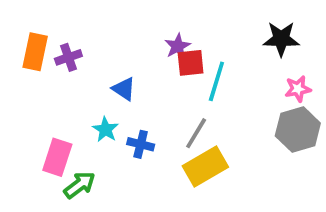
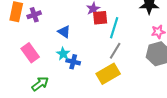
cyan star: (105, 129) -> (63, 54), moved
gray line: (196, 133) -> (115, 51), moved
pink rectangle: (57, 157) -> (30, 53), moved, turned -54

